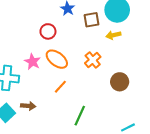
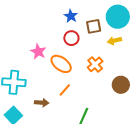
red circle: (48, 31) -> (71, 38), moved
pink star: (32, 62) -> (38, 52), moved
brown arrow: (28, 106) -> (42, 103), moved

